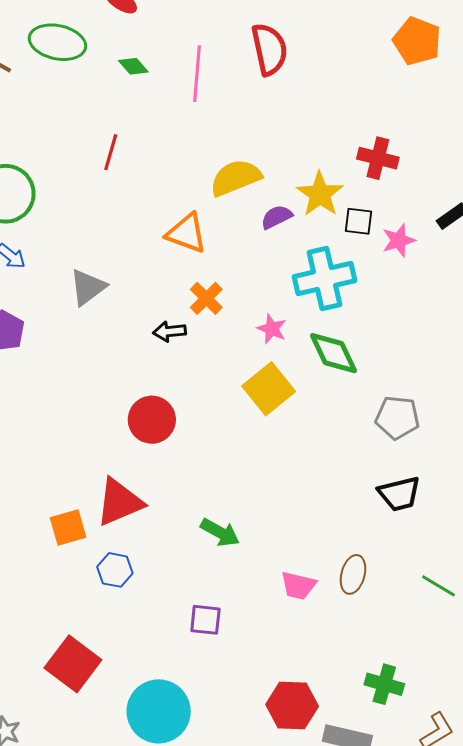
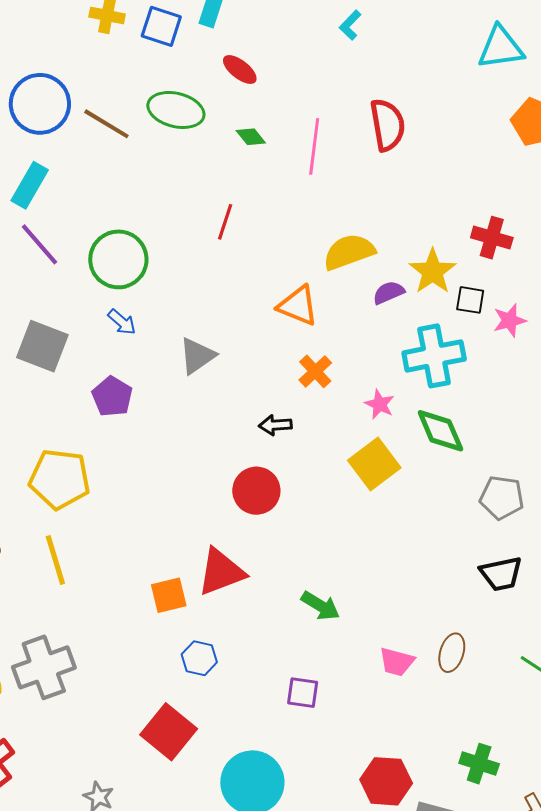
black arrow: (169, 331) -> (275, 425), moved
blue hexagon: (115, 570) -> (199, 658), moved

